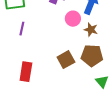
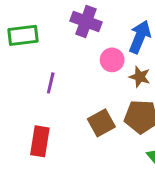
purple line: (22, 29) -> (51, 83), moved

